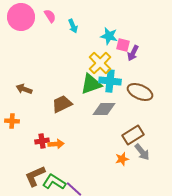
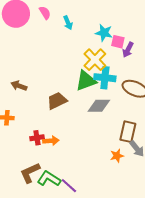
brown rectangle: (133, 135) -> (128, 132), turned -45

